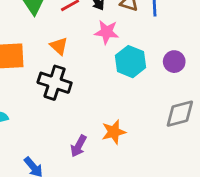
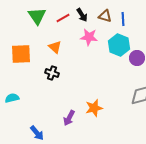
cyan hexagon: (131, 62) -> (119, 45), moved
black cross: (55, 83) -> (52, 73), size x0.6

